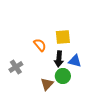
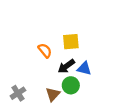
black arrow: (59, 59) -> (66, 66), turned 49
gray cross: (16, 67) -> (18, 93), moved

